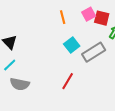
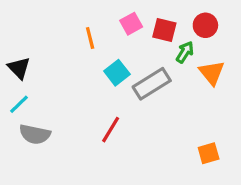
pink square: (89, 14) -> (131, 24), moved
orange line: (63, 17) -> (90, 38), moved

